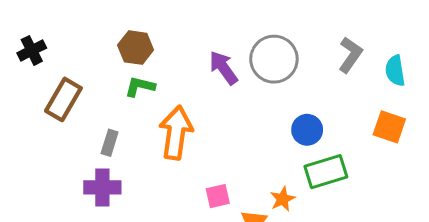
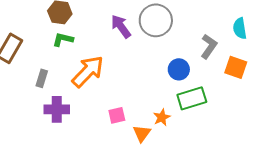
gray L-shape: (350, 55) -> (209, 46), moved
orange arrow: (176, 133) -> (88, 71), turned 36
purple cross: (102, 187) -> (57, 109), moved

